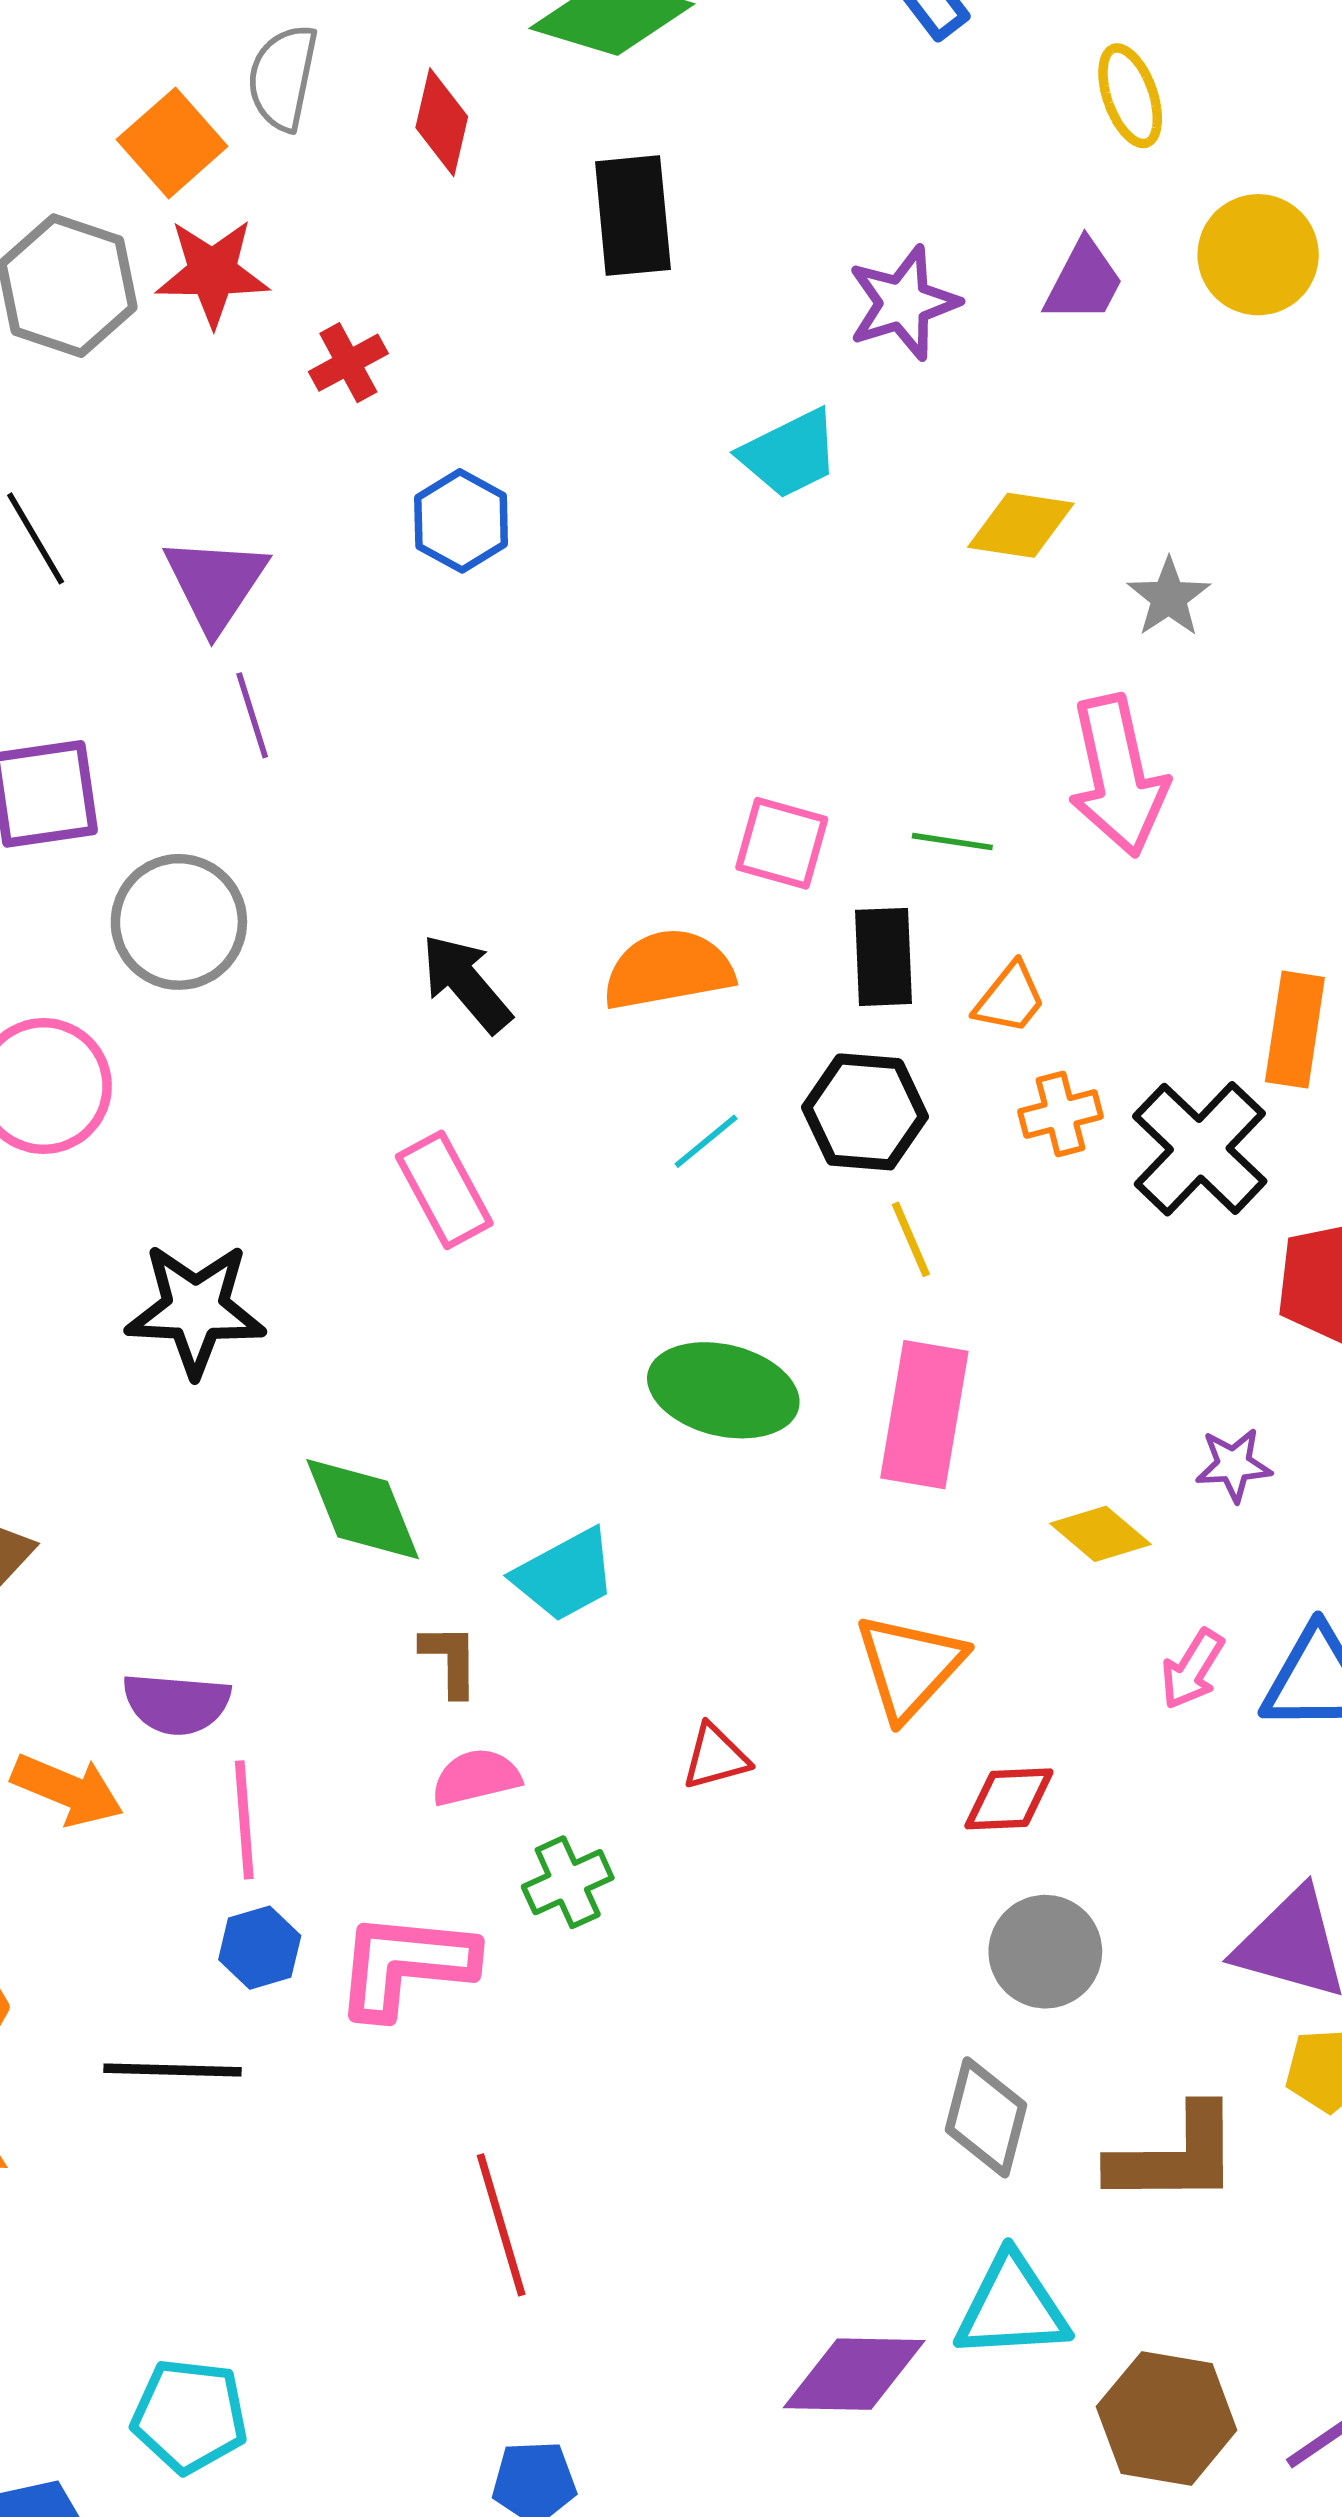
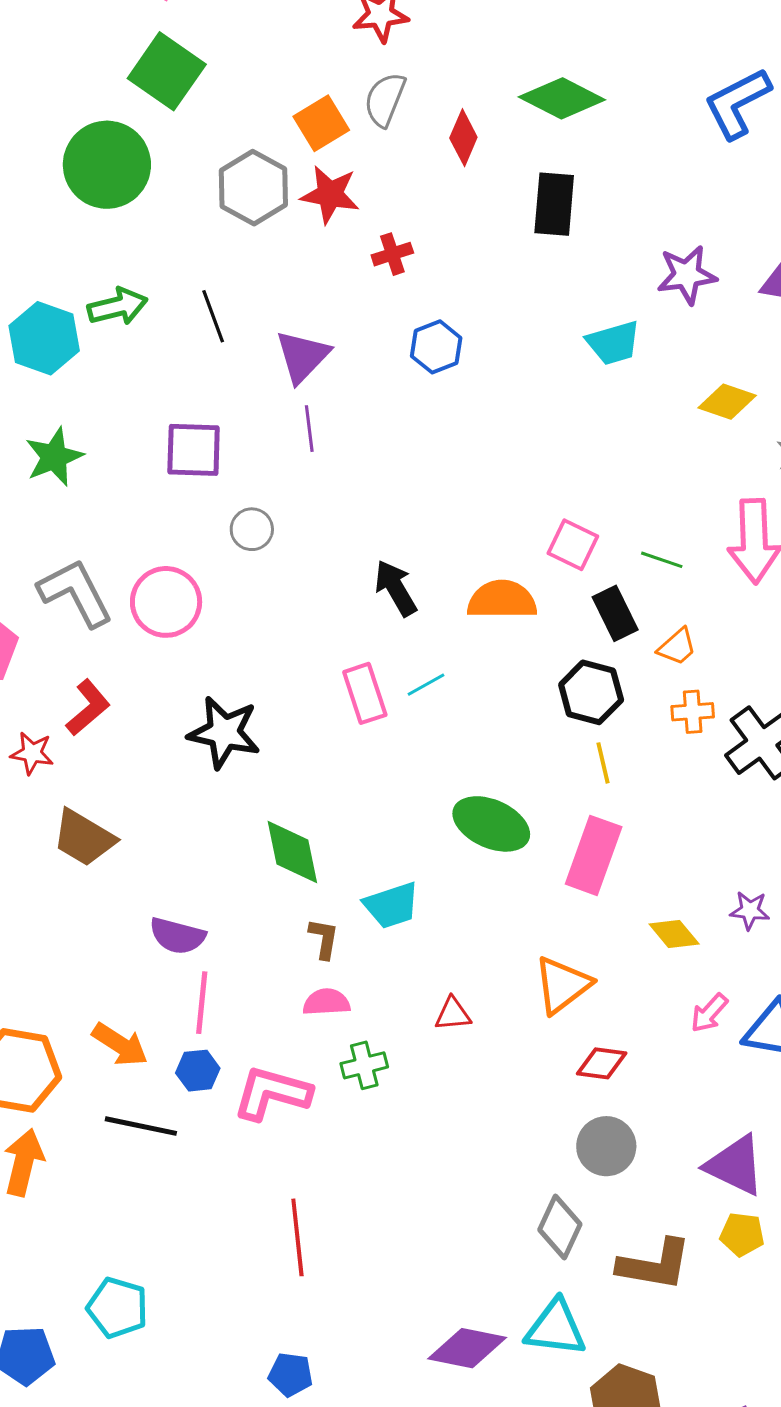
gray circle: (179, 922) -> (252, 529), size x0.6
black rectangle: (883, 957) -> (615, 613), turned -34
cyan line: (706, 1141) -> (426, 685), moved
orange arrow: (67, 1790) -> (120, 1045), moved

